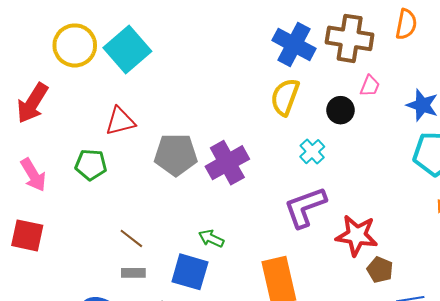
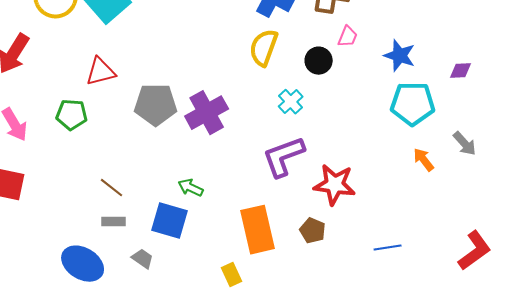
brown pentagon: (380, 270) -> (313, 231), moved

